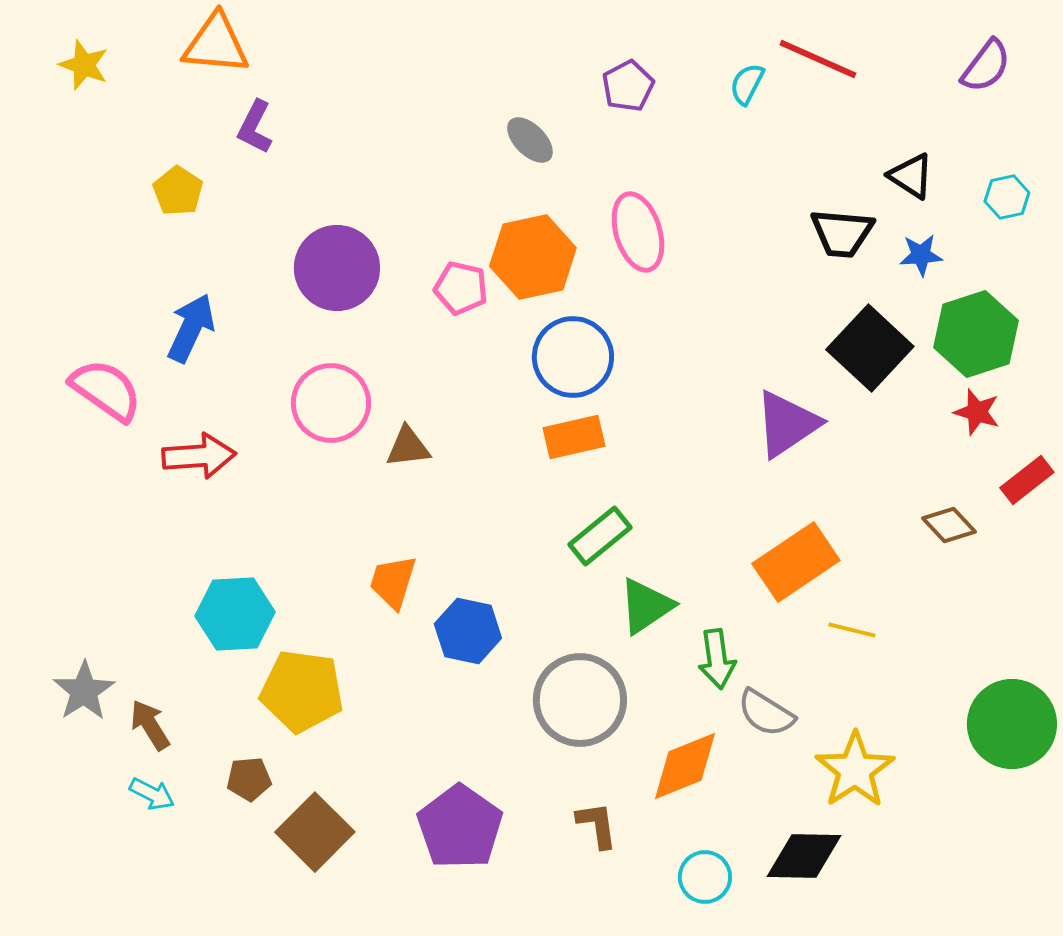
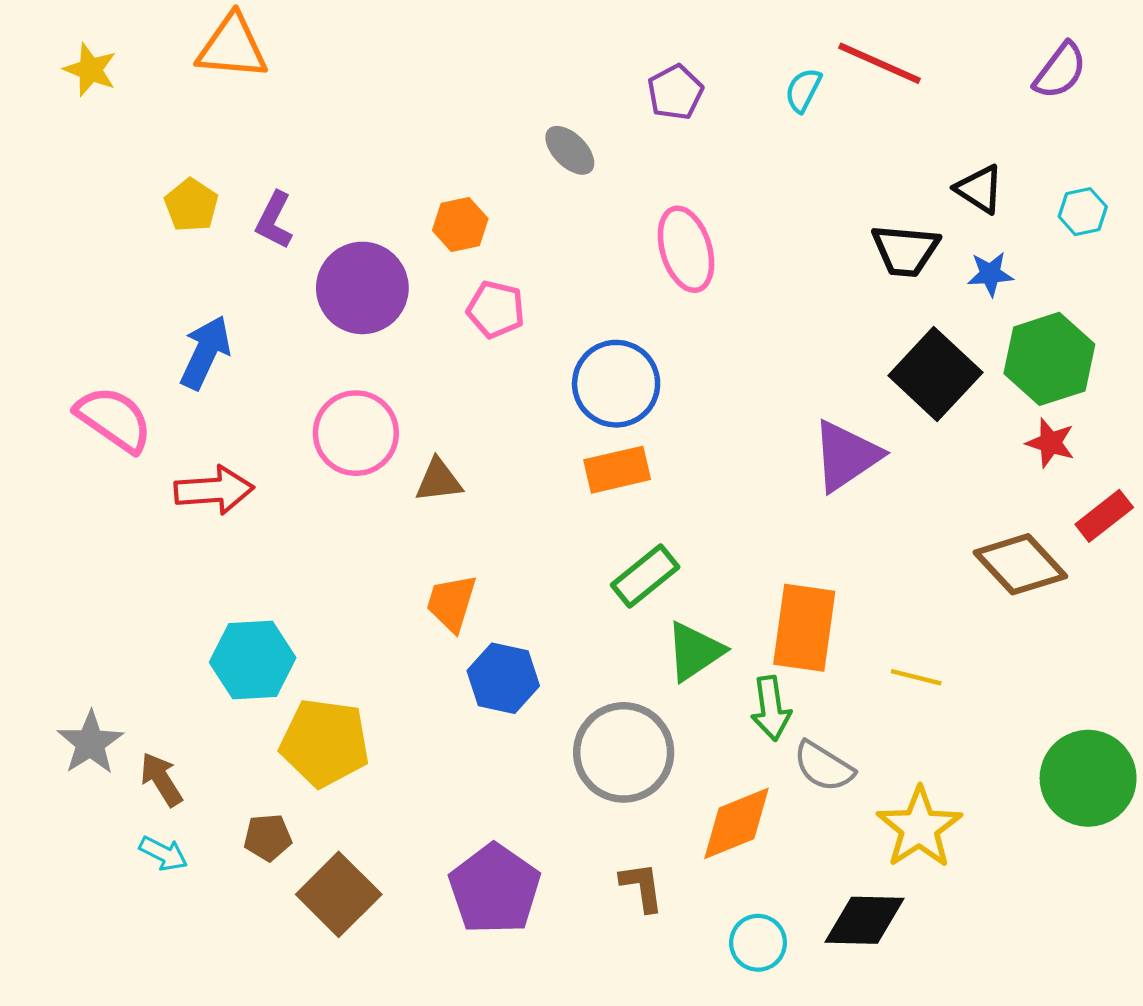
purple L-shape: (255, 127) -> (274, 220), moved
orange hexagon: (533, 257) -> (460, 225), moved, size x0.6
brown diamond: (949, 525) -> (1020, 564), size x1.6
orange rectangle: (796, 562) -> (804, 628), moved, turned -48
orange trapezoid: (393, 582) -> (452, 603), moved

